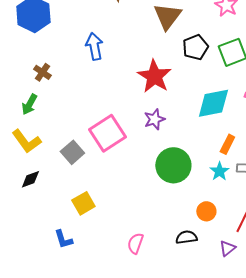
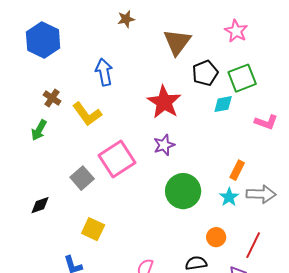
cyan diamond: (213, 103) -> (223, 104), moved, size x0.6
yellow L-shape: (26, 141) -> (87, 114), moved
yellow square: (83, 203) -> (93, 229), turned -35

